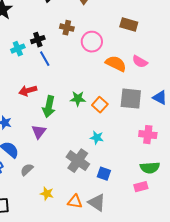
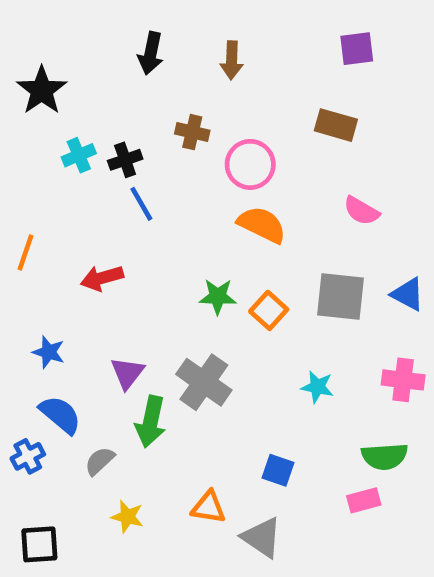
cyan cross: (18, 49) -> (79, 155), moved
orange semicircle: (116, 64) -> (262, 225), moved
green arrow: (49, 107) -> (151, 422), moved
pink cross: (148, 135) -> (403, 380), moved
cyan star: (97, 138) -> (317, 387), moved
gray cross: (78, 161) -> (204, 382), moved
yellow star: (47, 194) -> (127, 517), moved
orange triangle: (75, 202) -> (208, 507), moved

